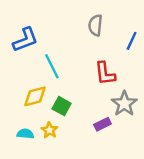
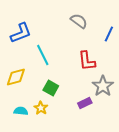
gray semicircle: (95, 25) -> (79, 21), turned 120
yellow diamond: (35, 96) -> (16, 77), moved

